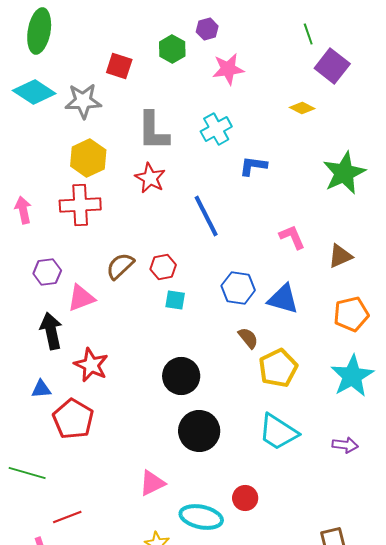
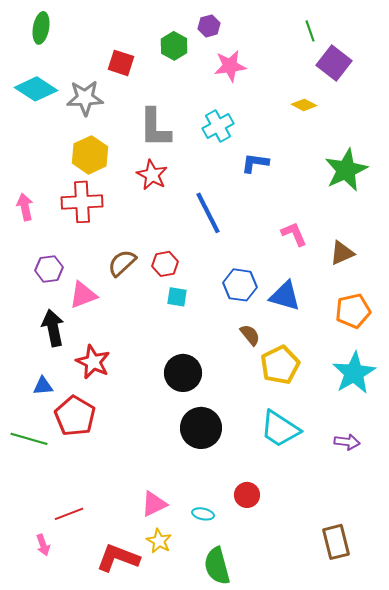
green ellipse: (39, 31) -> (41, 28), size x0.7
green line: (27, 473) -> (29, 439), moved
pink triangle: (152, 483) -> (154, 504), moved
cyan ellipse: (201, 517) -> (203, 514), size x0.5

